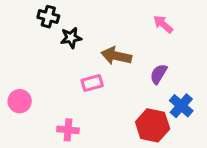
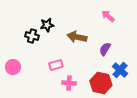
black cross: (48, 17) -> (32, 36), moved
pink rectangle: (92, 83) -> (56, 65), moved
pink cross: (68, 130) -> (69, 83), moved

